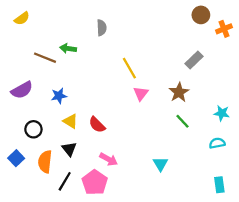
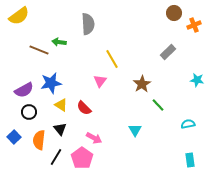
yellow semicircle: (22, 18) -> (19, 16), size x1.5
gray semicircle: (102, 28) -> (88, 24), size x1.5
purple semicircle: (22, 90) -> (24, 90), moved
brown star: (179, 92) -> (142, 84), moved
pink triangle: (141, 93) -> (100, 81), moved
blue star: (59, 96) -> (51, 83), size x1.5
cyan star: (222, 113) -> (197, 80), moved
cyan triangle: (160, 164) -> (135, 130), moved

